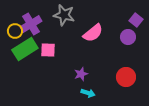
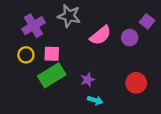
yellow circle: (15, 31) -> (26, 55), moved
purple circle: (128, 37) -> (130, 38), moved
green rectangle: (25, 49) -> (52, 75), moved

